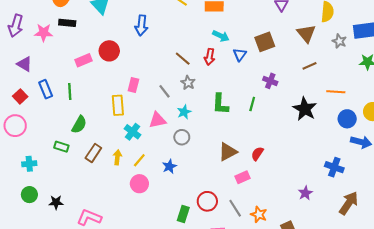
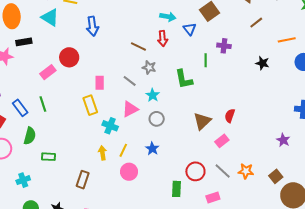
green line: (252, 104) -> (206, 60), moved
black star: (305, 109) -> (262, 63), size x0.6
green semicircle: (79, 125) -> (30, 136), moved
brown rectangle: (93, 153) -> (83, 180), moved

